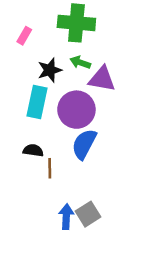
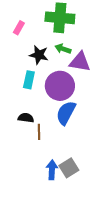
black star: (50, 70) -> (39, 55), turned 30
cyan rectangle: (37, 102) -> (29, 80), size x0.7

